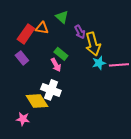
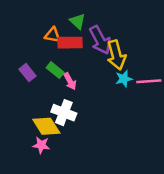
purple arrow: (80, 32) -> (100, 40), size x1.6
red rectangle: (26, 34) -> (70, 43), moved, turned 54
green rectangle: (61, 54) -> (55, 70), moved
pink star: (23, 119) -> (41, 145), moved

